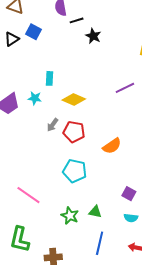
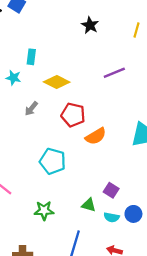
black star: (93, 36) -> (90, 25), moved
red pentagon: (74, 132) -> (73, 115), moved
green triangle: (95, 212) -> (89, 205), moved
green star: (70, 216) -> (44, 211), turned -30

